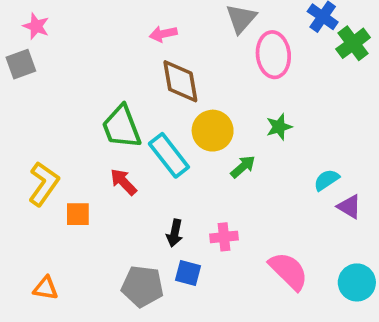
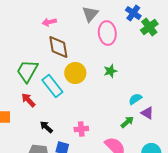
green trapezoid: (121, 127) -> (27, 71), turned 50
green arrow: (243, 167) -> (127, 122), moved
black arrow: (175, 233) -> (46, 127), moved, turned 120

